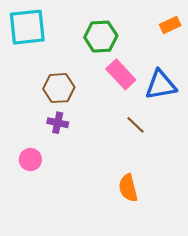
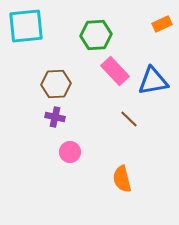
pink circle: (30, 160) -> (70, 152), moved

